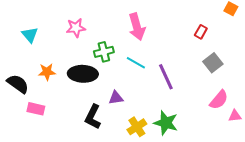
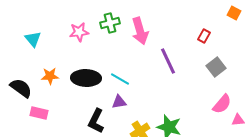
green cross: (104, 52) -> (110, 23), moved
cyan line: (136, 63) -> (120, 79), moved
purple line: (166, 77) -> (168, 61), moved

